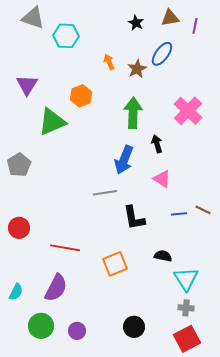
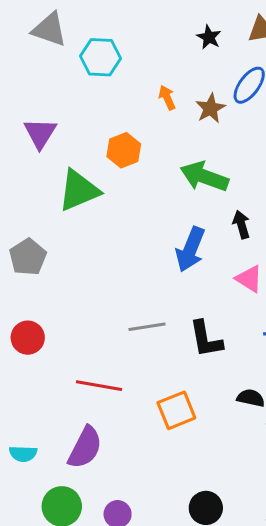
green arrow: (133, 113) -> (204, 177), turned -72
gray line: (105, 193) -> (147, 327), moved
red circle: (19, 228) -> (28, 338), moved
cyan semicircle: (16, 292) -> (23, 454), turned 66

